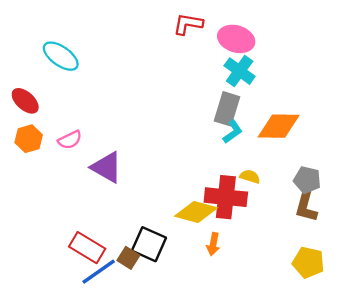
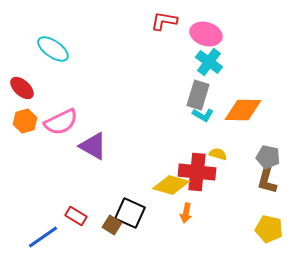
cyan L-shape: (233, 132) -> (203, 115), turned 65
pink semicircle: (70, 140) -> (61, 122), size x1.6
red rectangle: (87, 248) -> (76, 216), size x0.7
blue line: (99, 272) -> (43, 237), moved

